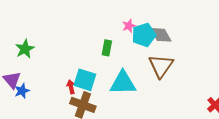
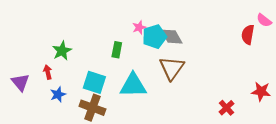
green star: (25, 49) -> (62, 51), moved
red arrow: (71, 87) -> (48, 72), moved
blue star: (22, 91) -> (58, 94), moved

